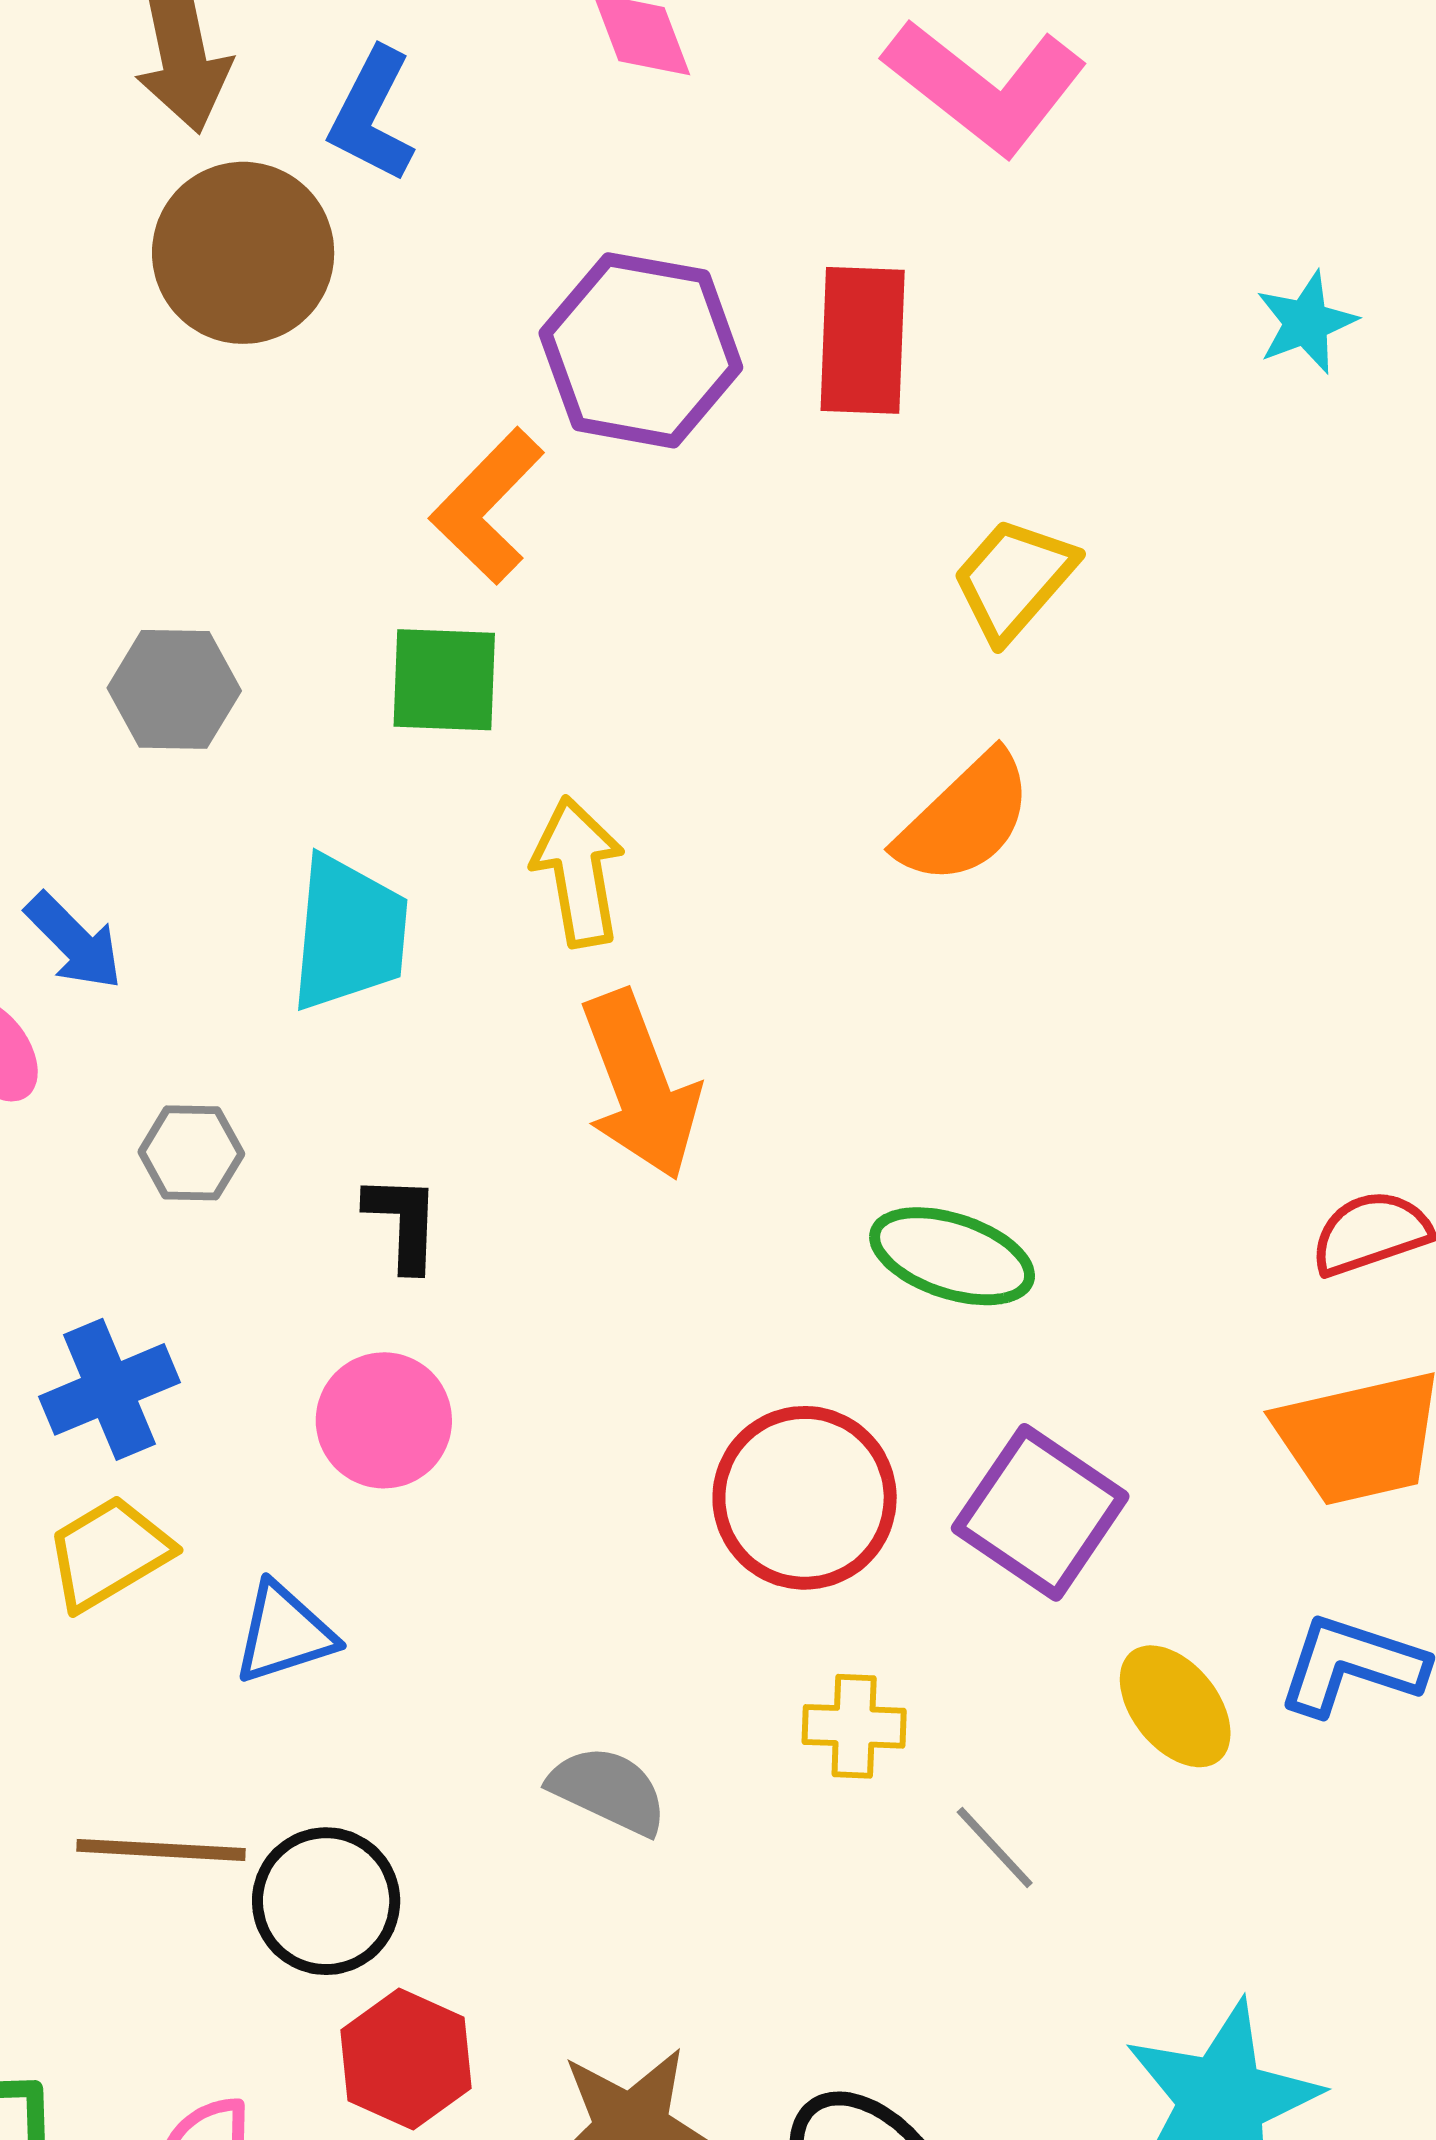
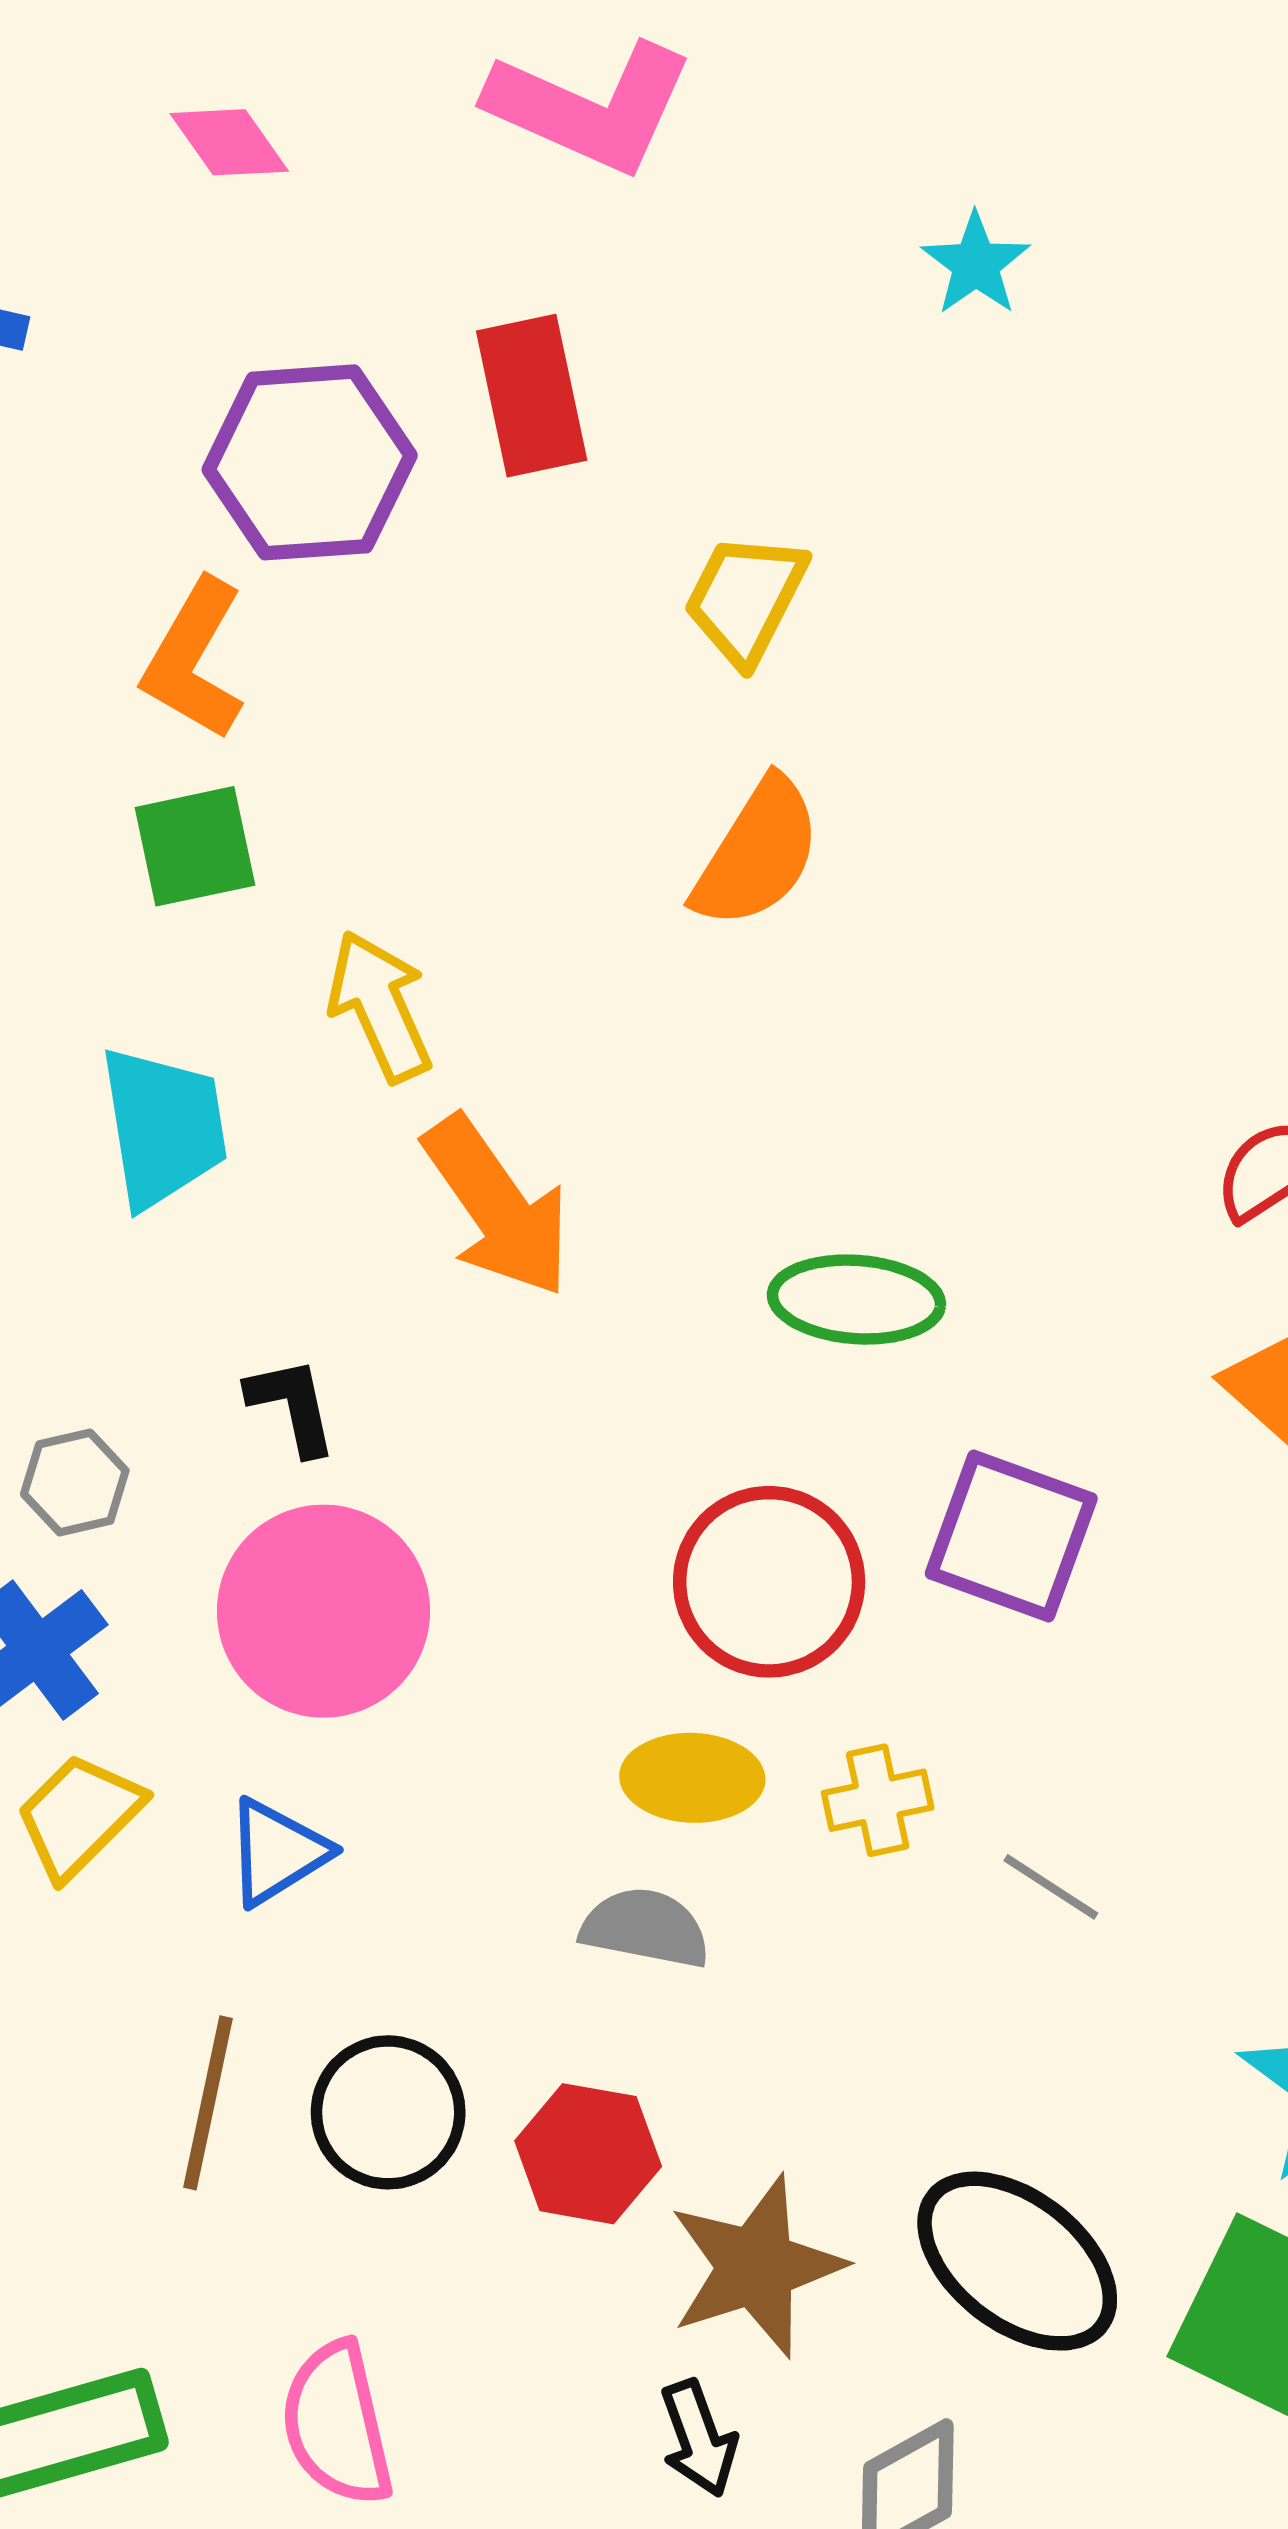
gray hexagon: (191, 1153) -> (75, 1482), moved
pink circle: (384, 1420) -> (323, 1611), size x1.5
yellow ellipse: (1175, 1706) -> (692, 1778), moved, turned -35
brown line: (161, 1850) -> (208, 2103), turned -67
red hexagon: (406, 2059) -> (588, 2154), moved

